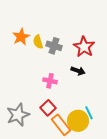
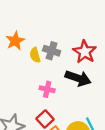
yellow semicircle: (38, 42) -> (35, 55), moved
black arrow: (78, 71) -> (78, 78), size x1.6

